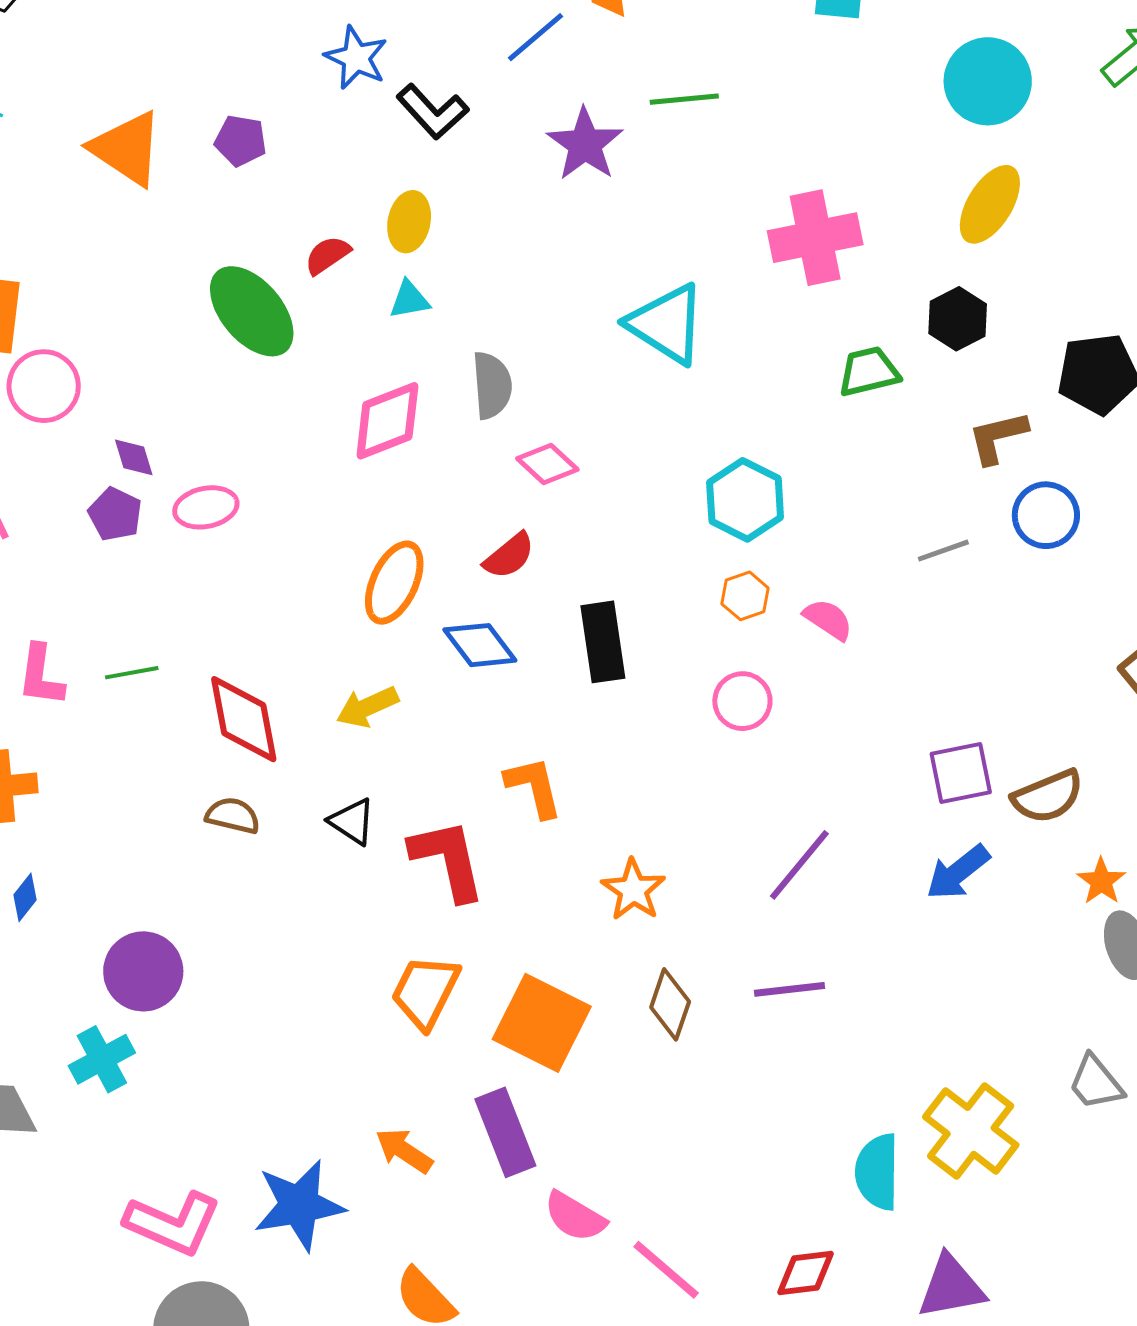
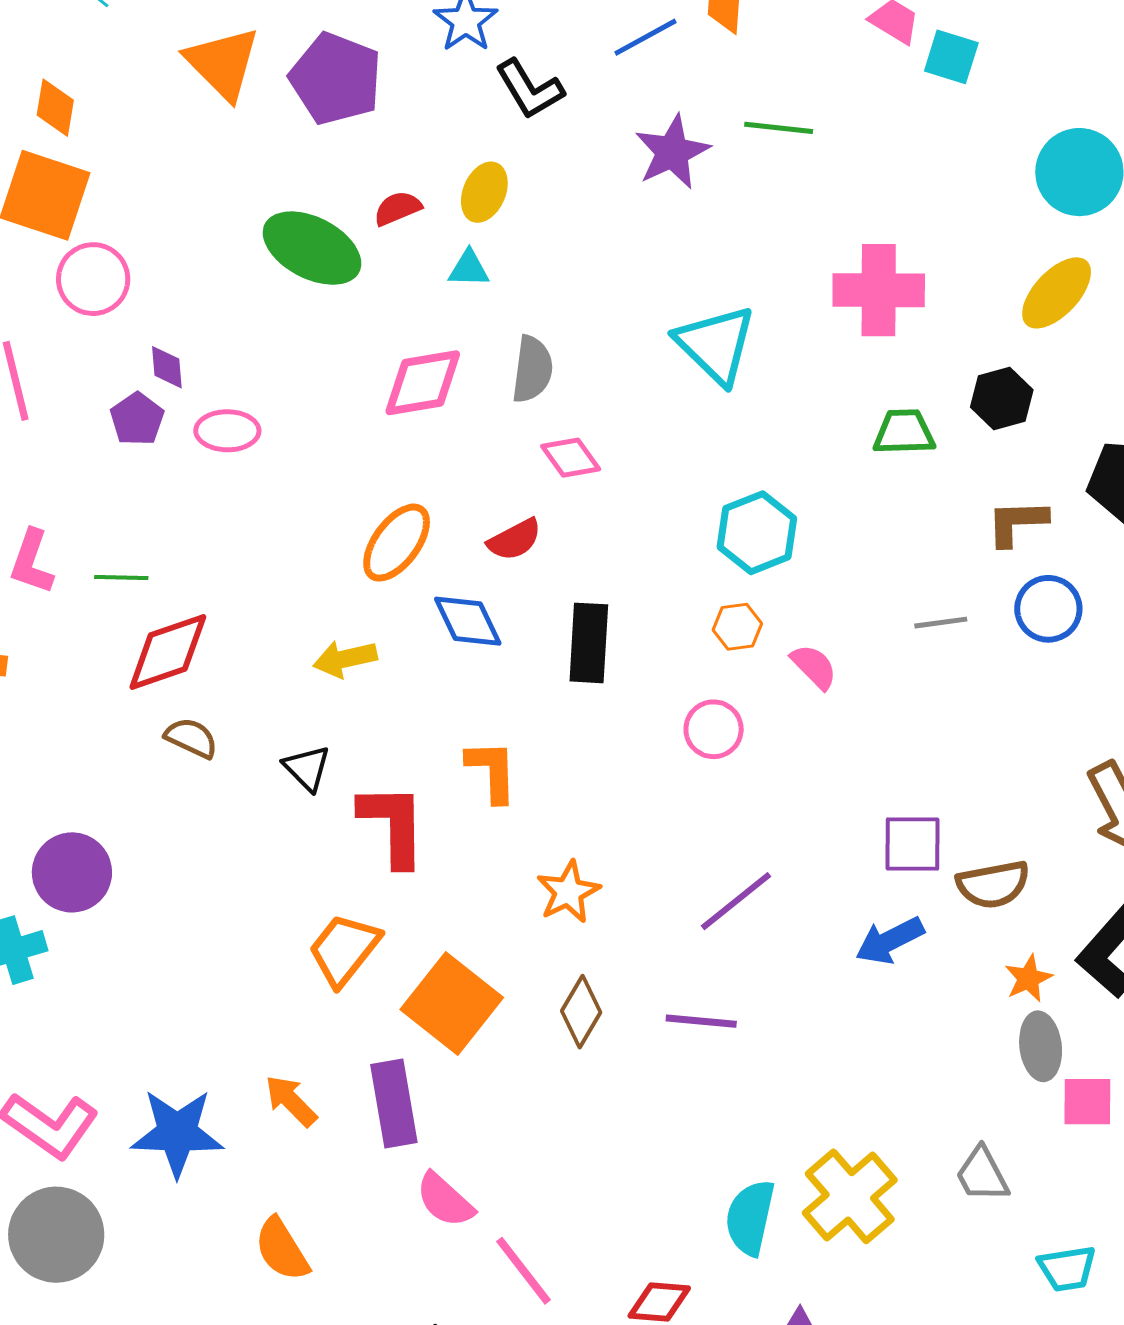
purple pentagon: (241, 141) -> (336, 79), size x1.8
green ellipse: (252, 311) -> (312, 248), turned -34
red diamond: (244, 719) -> (168, 652), moved, turned 70

